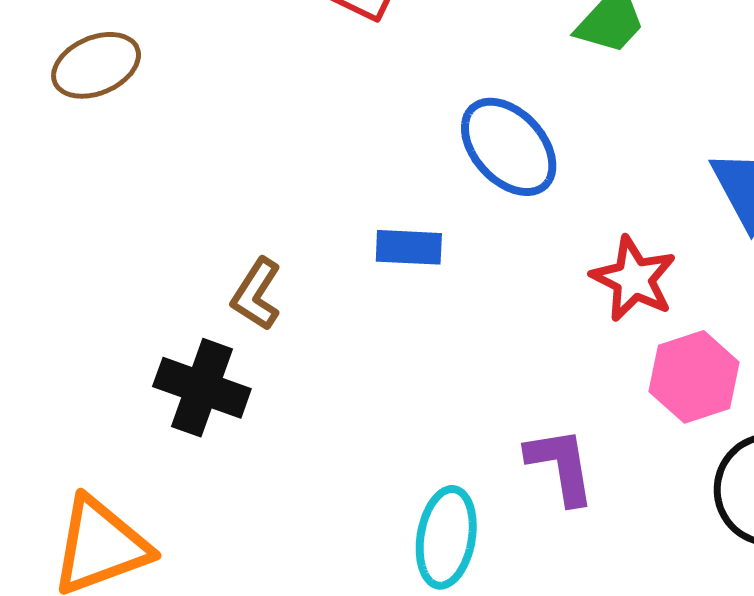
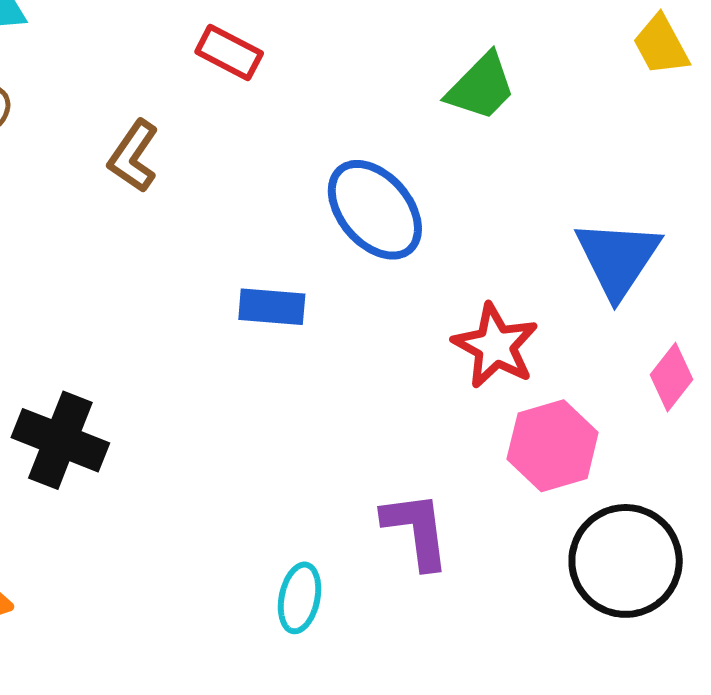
brown L-shape: (256, 294) -> (133, 156), moved
cyan ellipse: (446, 537) -> (300, 598), size x0.7

